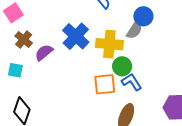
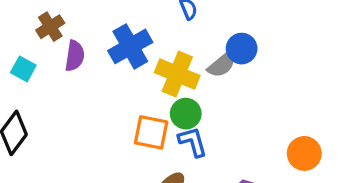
purple semicircle: (44, 52) -> (75, 56), turned 120

